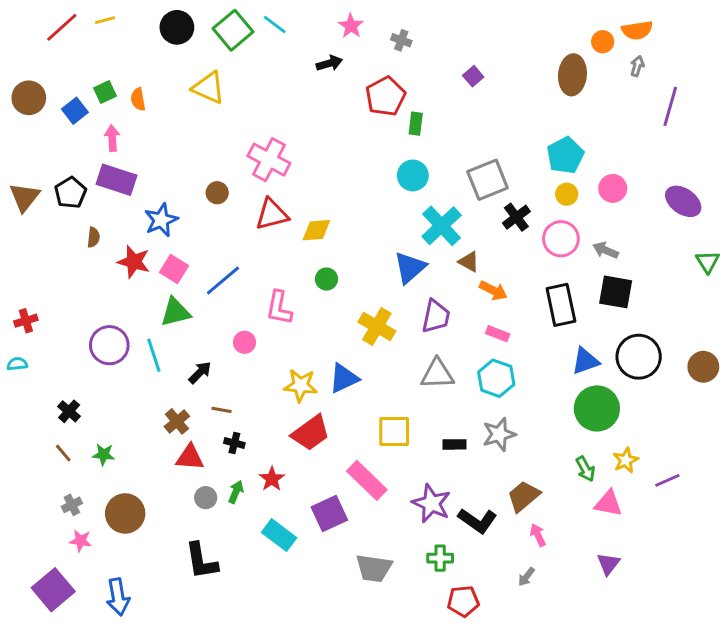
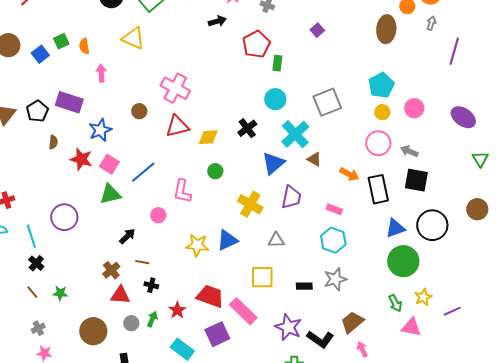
pink arrow: (112, 138) -> (101, 73), moved
black cross: (516, 217) -> (247, 128), moved
orange arrow: (493, 291) -> (349, 174), moved
cyan line: (154, 355) -> (31, 236), moved
brown circle: (703, 367) -> (477, 209), moved
gray triangle: (437, 374) -> (276, 240), moved, size x0.7
red trapezoid: (311, 433) -> (210, 296), moved, turned -124
brown circle: (125, 513) -> (93, 331), moved

